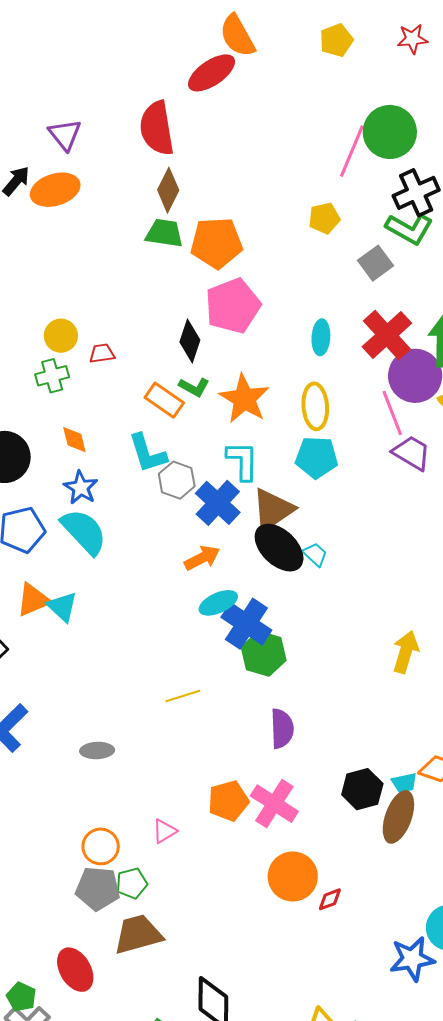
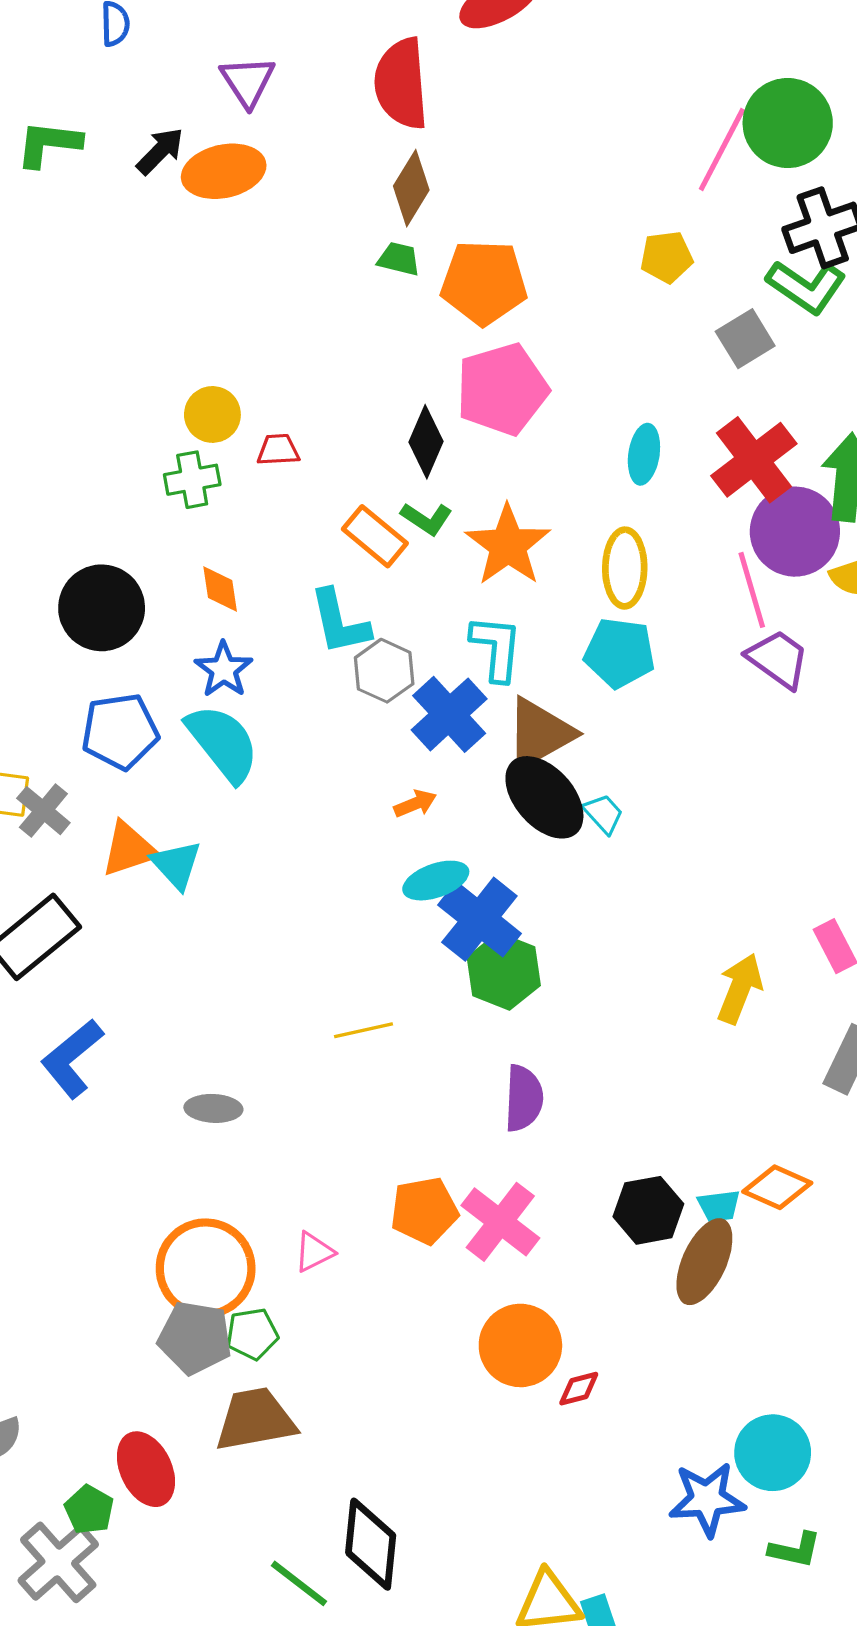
green trapezoid: (164, 233) -> (399, 259), size x0.7
orange arrow: (202, 558) -> (415, 804), size x0.7
orange circle: (101, 846) -> (206, 1268), size x1.6
green pentagon: (21, 997) -> (89, 1510), moved

